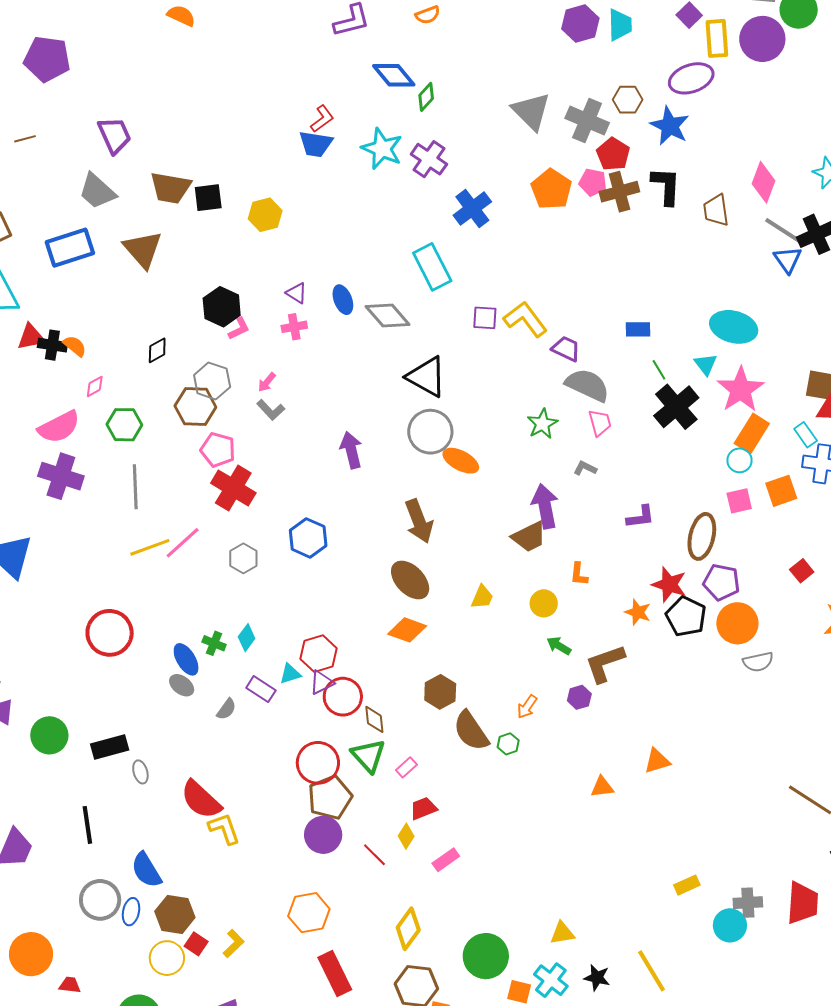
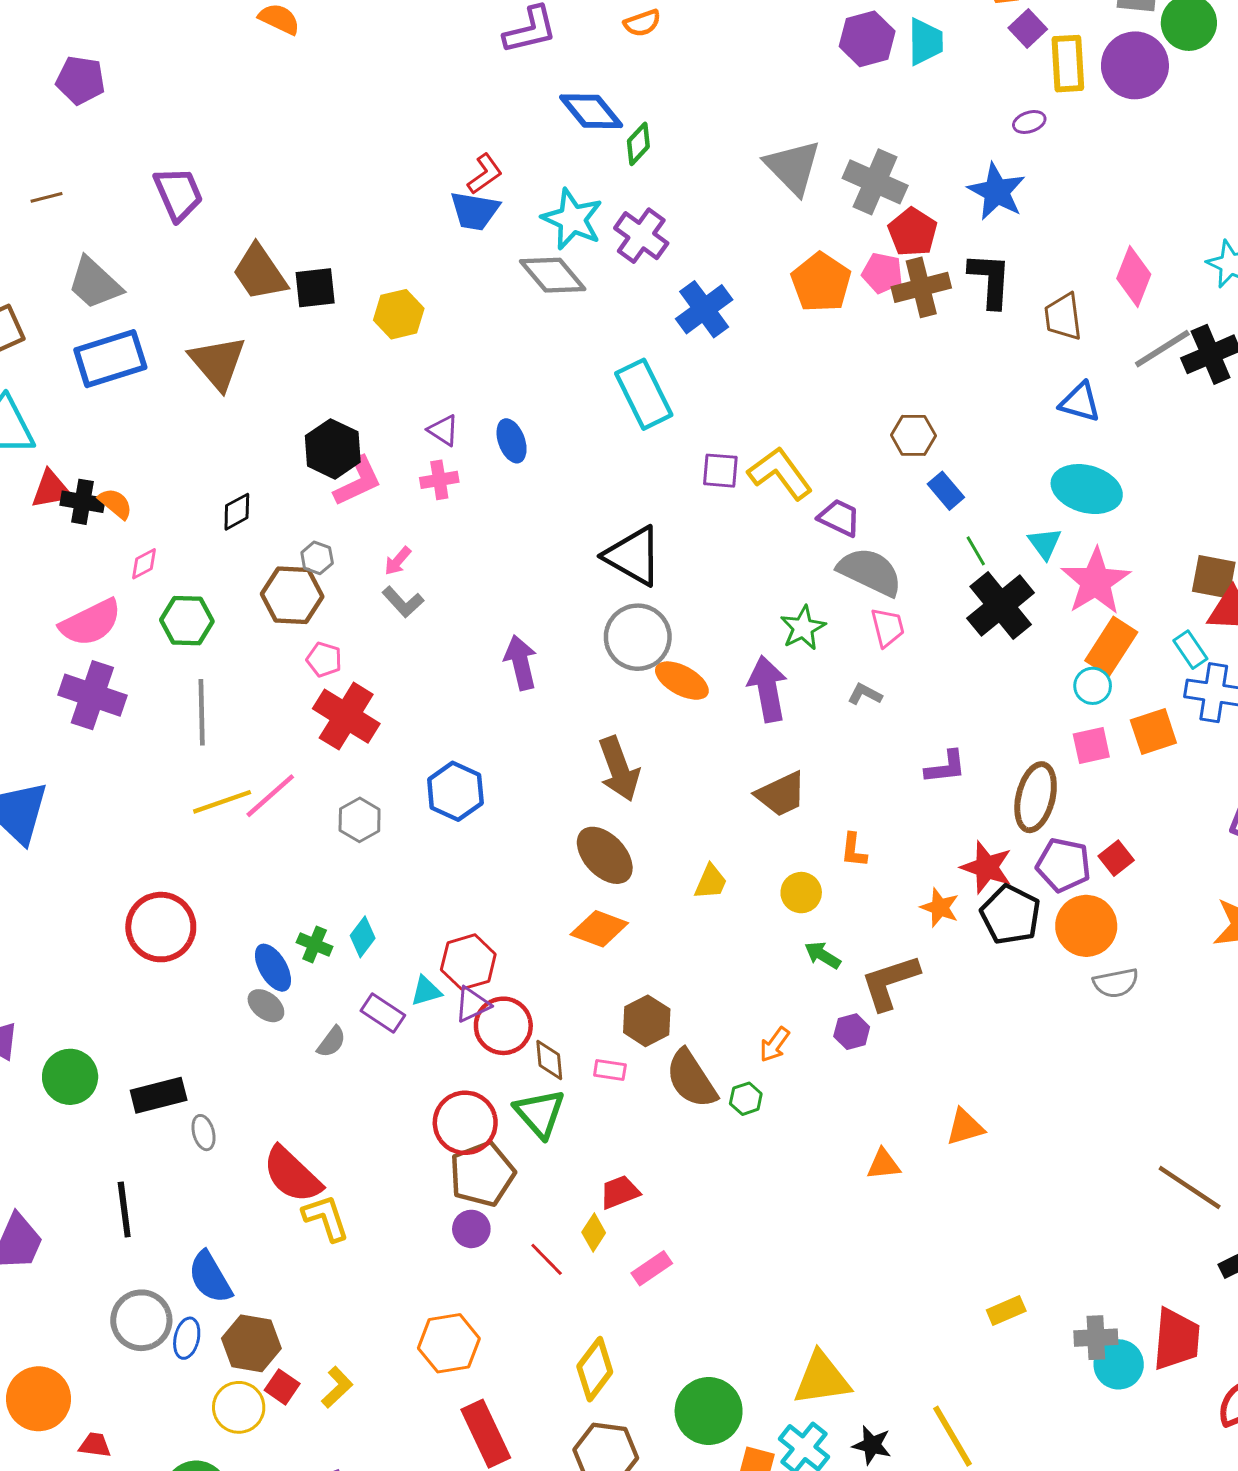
purple pentagon: (47, 59) -> (81, 80), size x0.7
purple ellipse: (691, 78) -> (1029, 122), size x0.5
brown hexagon: (628, 100) -> (913, 435), moved
brown trapezoid: (170, 188) -> (260, 273), turned 45
gray trapezoid: (97, 191) -> (95, 283), moved
gray line: (784, 231) -> (1162, 349), turned -66
blue triangle: (788, 260) -> (1080, 402), moved, turned -40
gray diamond: (388, 316) -> (553, 275), moved
pink L-shape: (239, 329) -> (358, 481), size x1.5
blue rectangle: (638, 329) -> (946, 491), turned 50
gray hexagon: (212, 381) -> (317, 558), size x0.6
pink pentagon: (218, 450) -> (324, 660), size x0.7
purple arrow: (545, 506) -> (768, 689), moved
red square: (802, 571) -> (1116, 858), moved
pink rectangle: (406, 767) -> (610, 1070), moved, turned 50
purple circle: (323, 835) -> (471, 1229), size x0.7
cyan circle: (730, 925) -> (1119, 1364), moved
yellow triangle: (562, 933) -> (822, 1379), size x1.6

